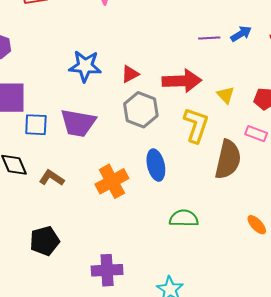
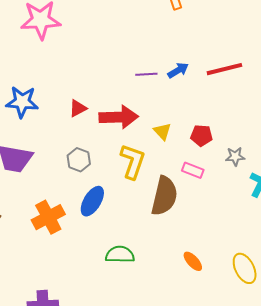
red triangle: (130, 74) -> (78, 108), moved
gray hexagon: (141, 110) -> (79, 160), moved, size x0.7
blue ellipse: (156, 165) -> (92, 201), turned 44

